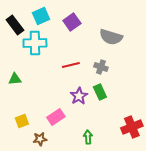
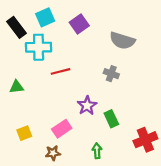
red line: (71, 65) -> (61, 71), moved
green rectangle: (100, 92) -> (111, 119), moved
brown star: (40, 139) -> (53, 153), moved

